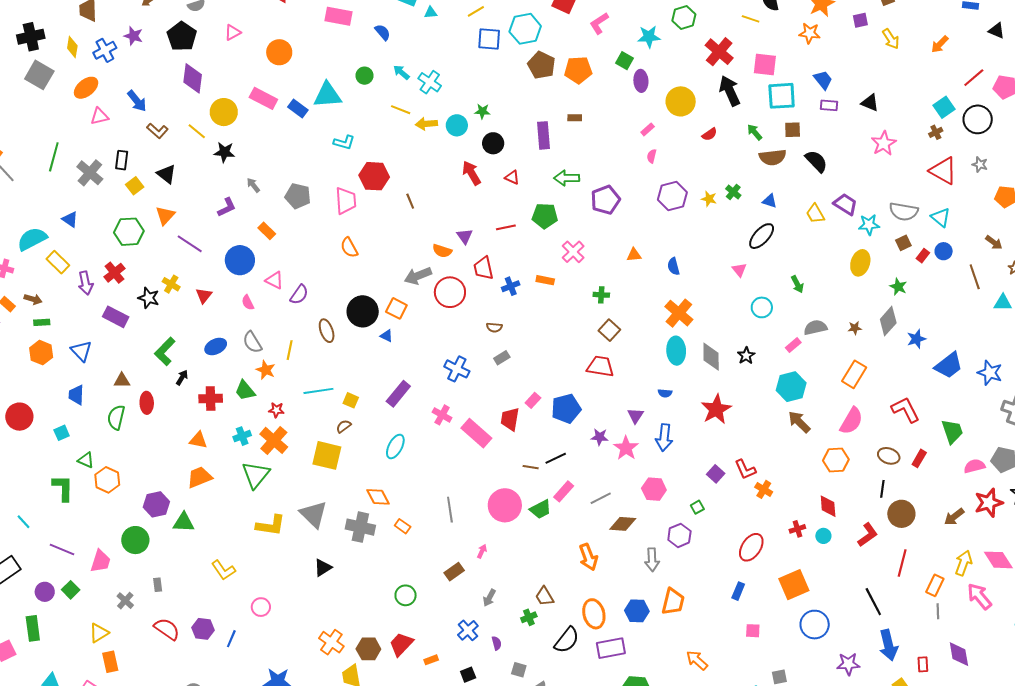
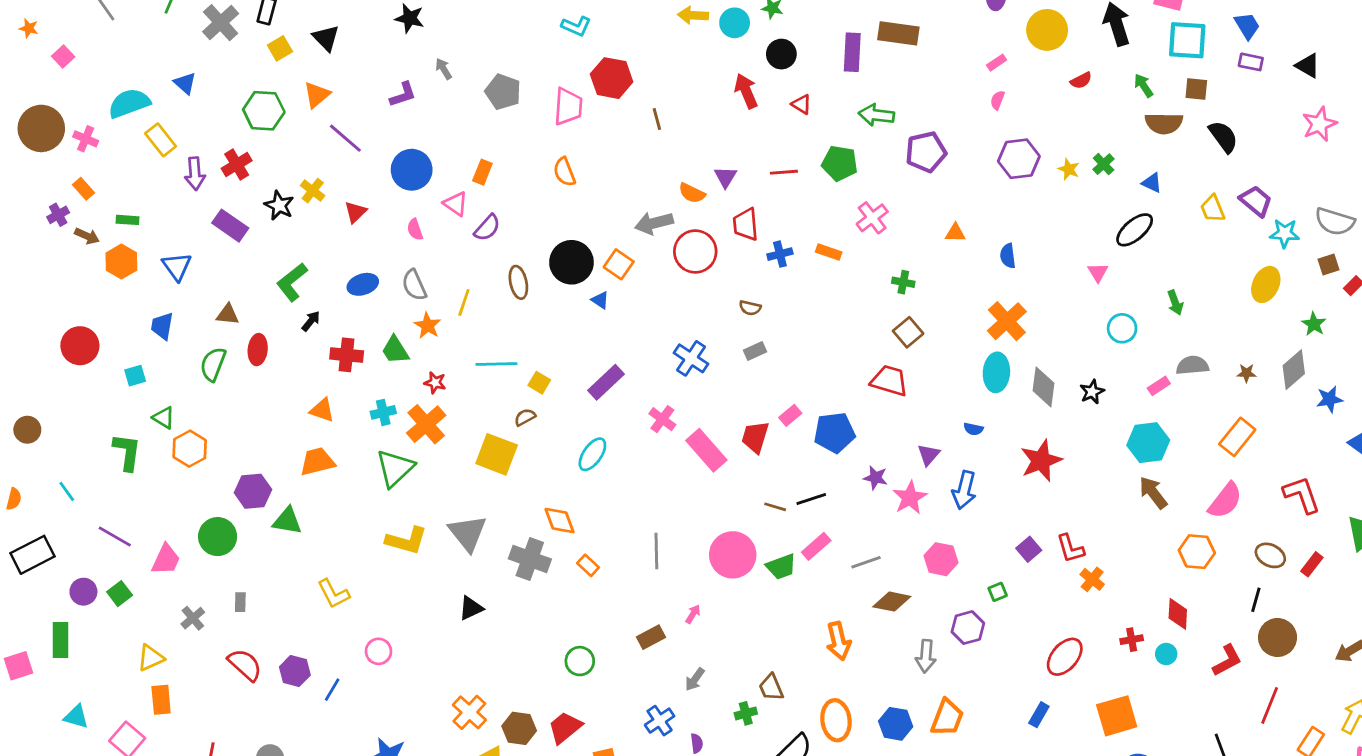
brown rectangle: (575, 118) -> (898, 33), size x2.0
orange rectangle: (267, 231) -> (482, 172), moved, turned 60
brown arrow: (33, 299) -> (87, 236), moved

